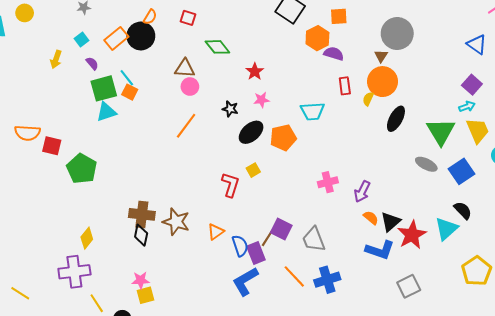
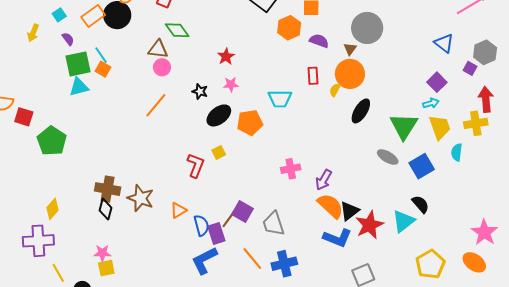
green diamond: (217, 47) -> (177, 30), moved
purple semicircle: (334, 54) -> (319, 41), moved
orange semicircle: (371, 218) -> (331, 206), size x1.8

